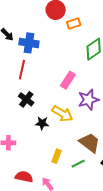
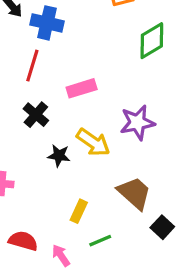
pink rectangle: (68, 80) -> (82, 88), moved, turned 36
green line: (78, 164) -> (100, 241), moved

